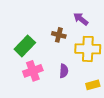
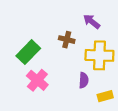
pink cross: (33, 71) -> (37, 80), turned -30
purple semicircle: (64, 71) -> (84, 80), moved

